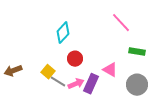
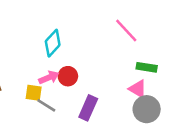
pink triangle: (110, 70) -> (138, 89), moved
yellow square: (48, 72) -> (34, 93), turned -32
pink arrow: (76, 84) -> (49, 77), moved

